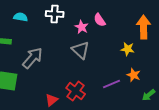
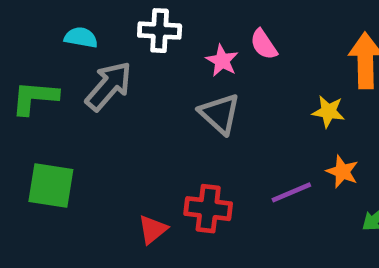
gray arrow: (33, 58) -> (109, 86), moved
red cross: (76, 91) -> (208, 209), turned -30

